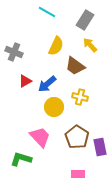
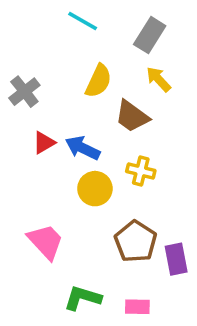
gray cross: (14, 52) -> (24, 92), turned 30
blue arrow: (47, 84) -> (83, 148), turned 66
pink trapezoid: (40, 137) -> (46, 241), moved
green L-shape: (21, 159) -> (83, 298), moved

